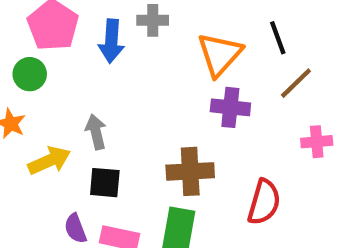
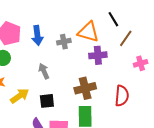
gray cross: (153, 20) -> (64, 42), moved
orange triangle: (220, 54) -> (88, 32), turned -45
gray arrow: (96, 132) -> (44, 71), moved

